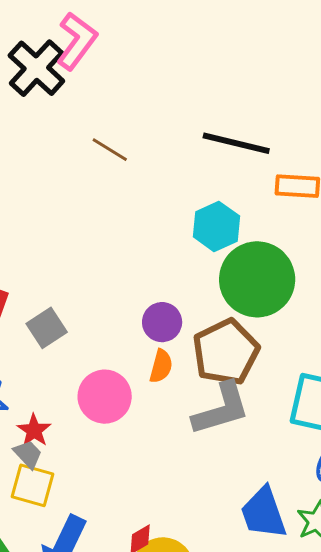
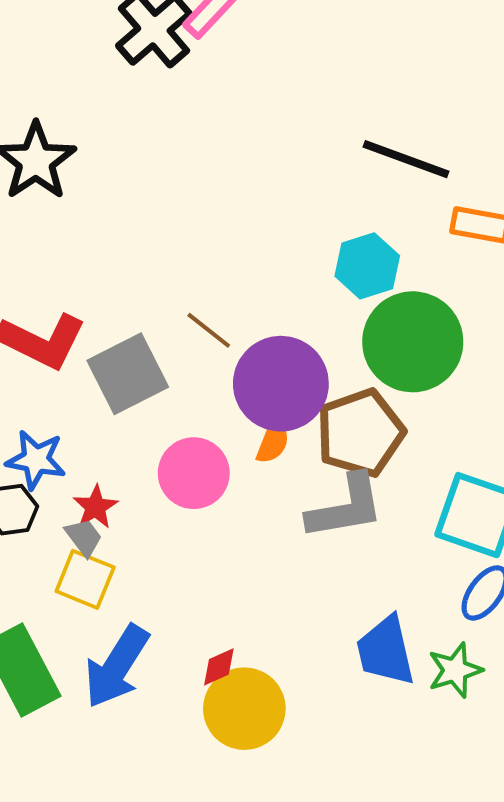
brown line: (110, 150) -> (209, 330), moved
purple circle: (162, 322) -> (281, 384), size x1.8
gray square: (47, 328) -> (128, 374), size x1.5

